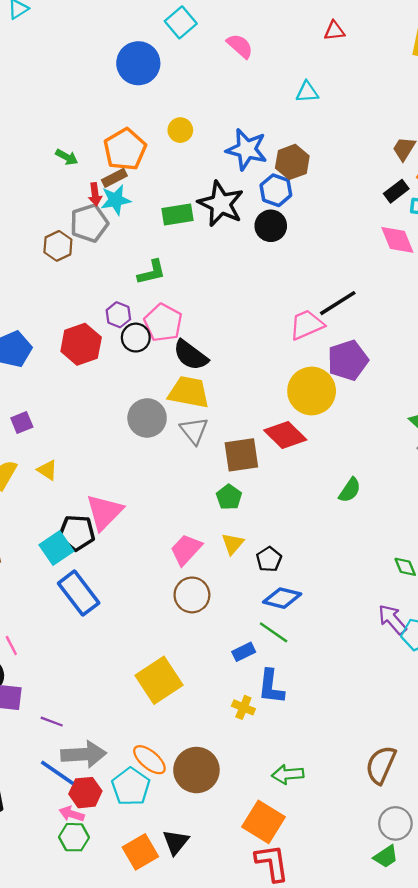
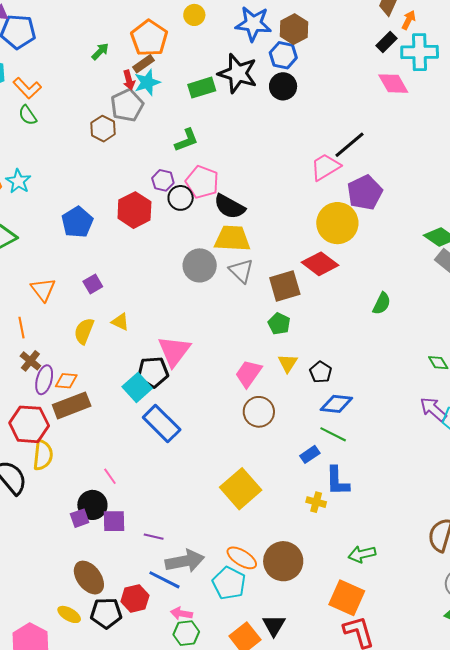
green arrow: (67, 157) -> (100, 51), turned -66
red hexagon: (85, 793) -> (135, 599), moved

